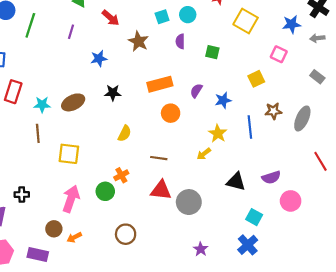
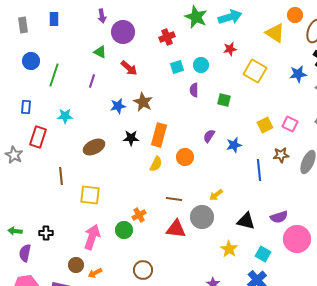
brown star: (138, 41) -> (143, 102), moved
pink square: (279, 54) -> (290, 124), moved
orange rectangle: (160, 84) -> (159, 135), moved, turned -60
cyan star: (42, 105) -> (65, 116), moved
yellow semicircle: (125, 133) -> (156, 164), moved
yellow star: (218, 133) -> (229, 249), moved
pink circle: (291, 201) -> (297, 239), size x1.4
gray circle: (189, 202) -> (202, 217), moved

